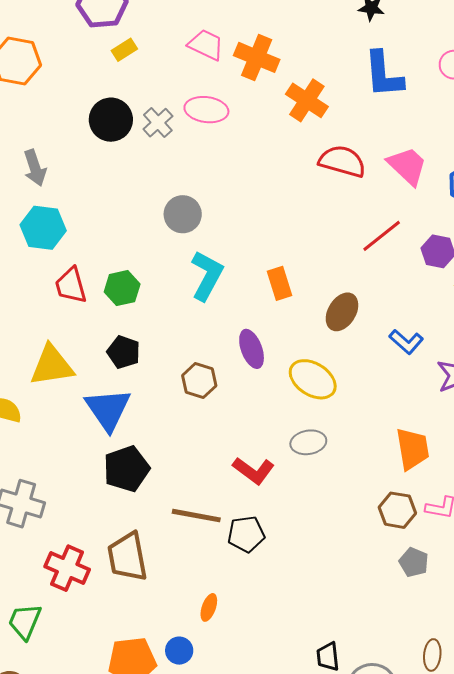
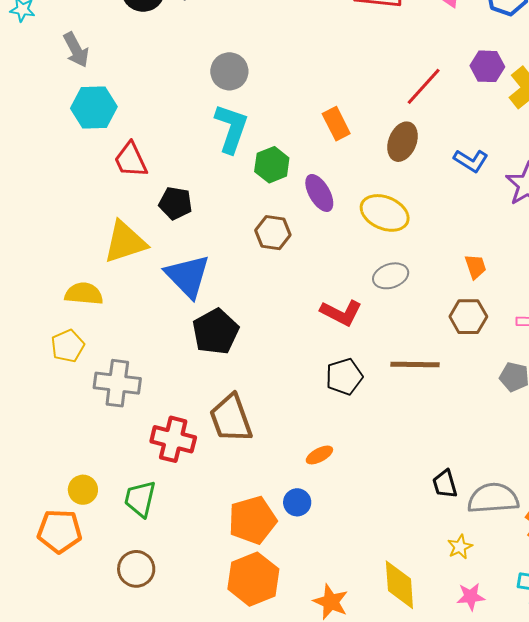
red line: (382, 236) -> (424, 86), moved
cyan L-shape: (207, 276) -> (231, 128), moved
green hexagon: (122, 288) -> (272, 165), moved
black pentagon: (124, 352) -> (175, 203), moved
orange trapezoid: (413, 449) -> (475, 267), moved, size x0.6
brown hexagon: (397, 510) -> (468, 317), moved
brown line: (196, 516) -> (415, 364), moved
orange ellipse: (209, 607) -> (319, 455), turned 52

